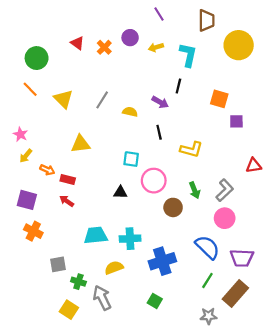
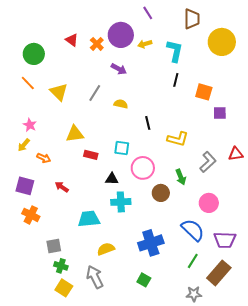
purple circle: (130, 38) -> (121, 35), size x1.6
black line: (178, 86) -> (176, 80), moved
purple arrow: (160, 102) -> (119, 69), moved
pink star: (20, 134) -> (30, 125), moved
red rectangle: (68, 179) -> (91, 155), moved
gray L-shape: (225, 190) -> (208, 162), moved
cyan cross: (130, 239) -> (121, 202), moved
green cross: (78, 282) -> (61, 266), moved

